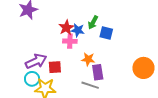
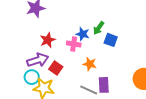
red star: (66, 28) -> (48, 40), moved
red square: (55, 67) -> (56, 68), turned 32
purple rectangle: (98, 72) -> (104, 85), moved

